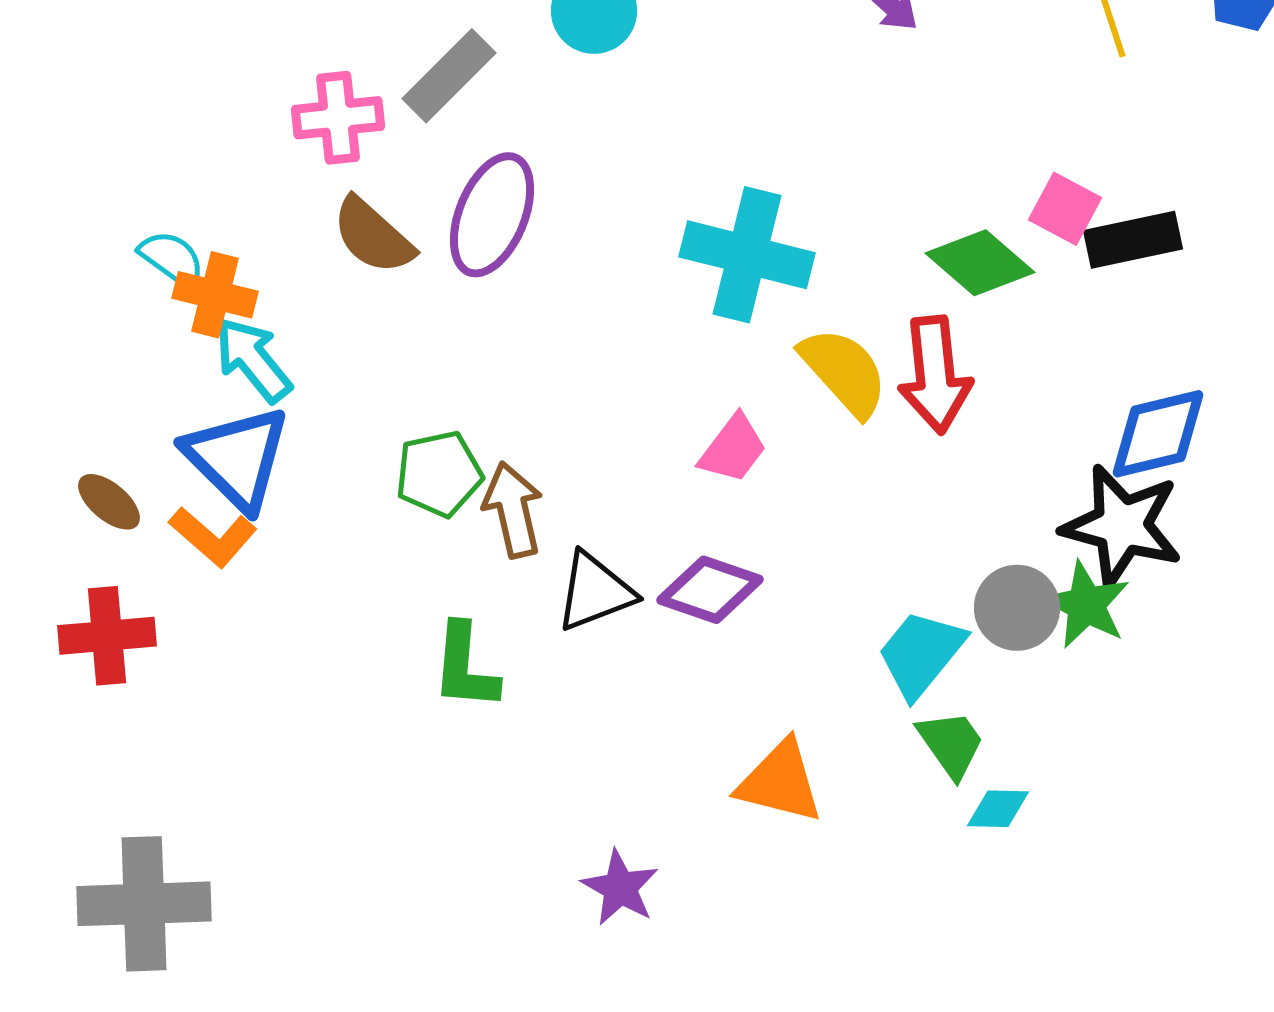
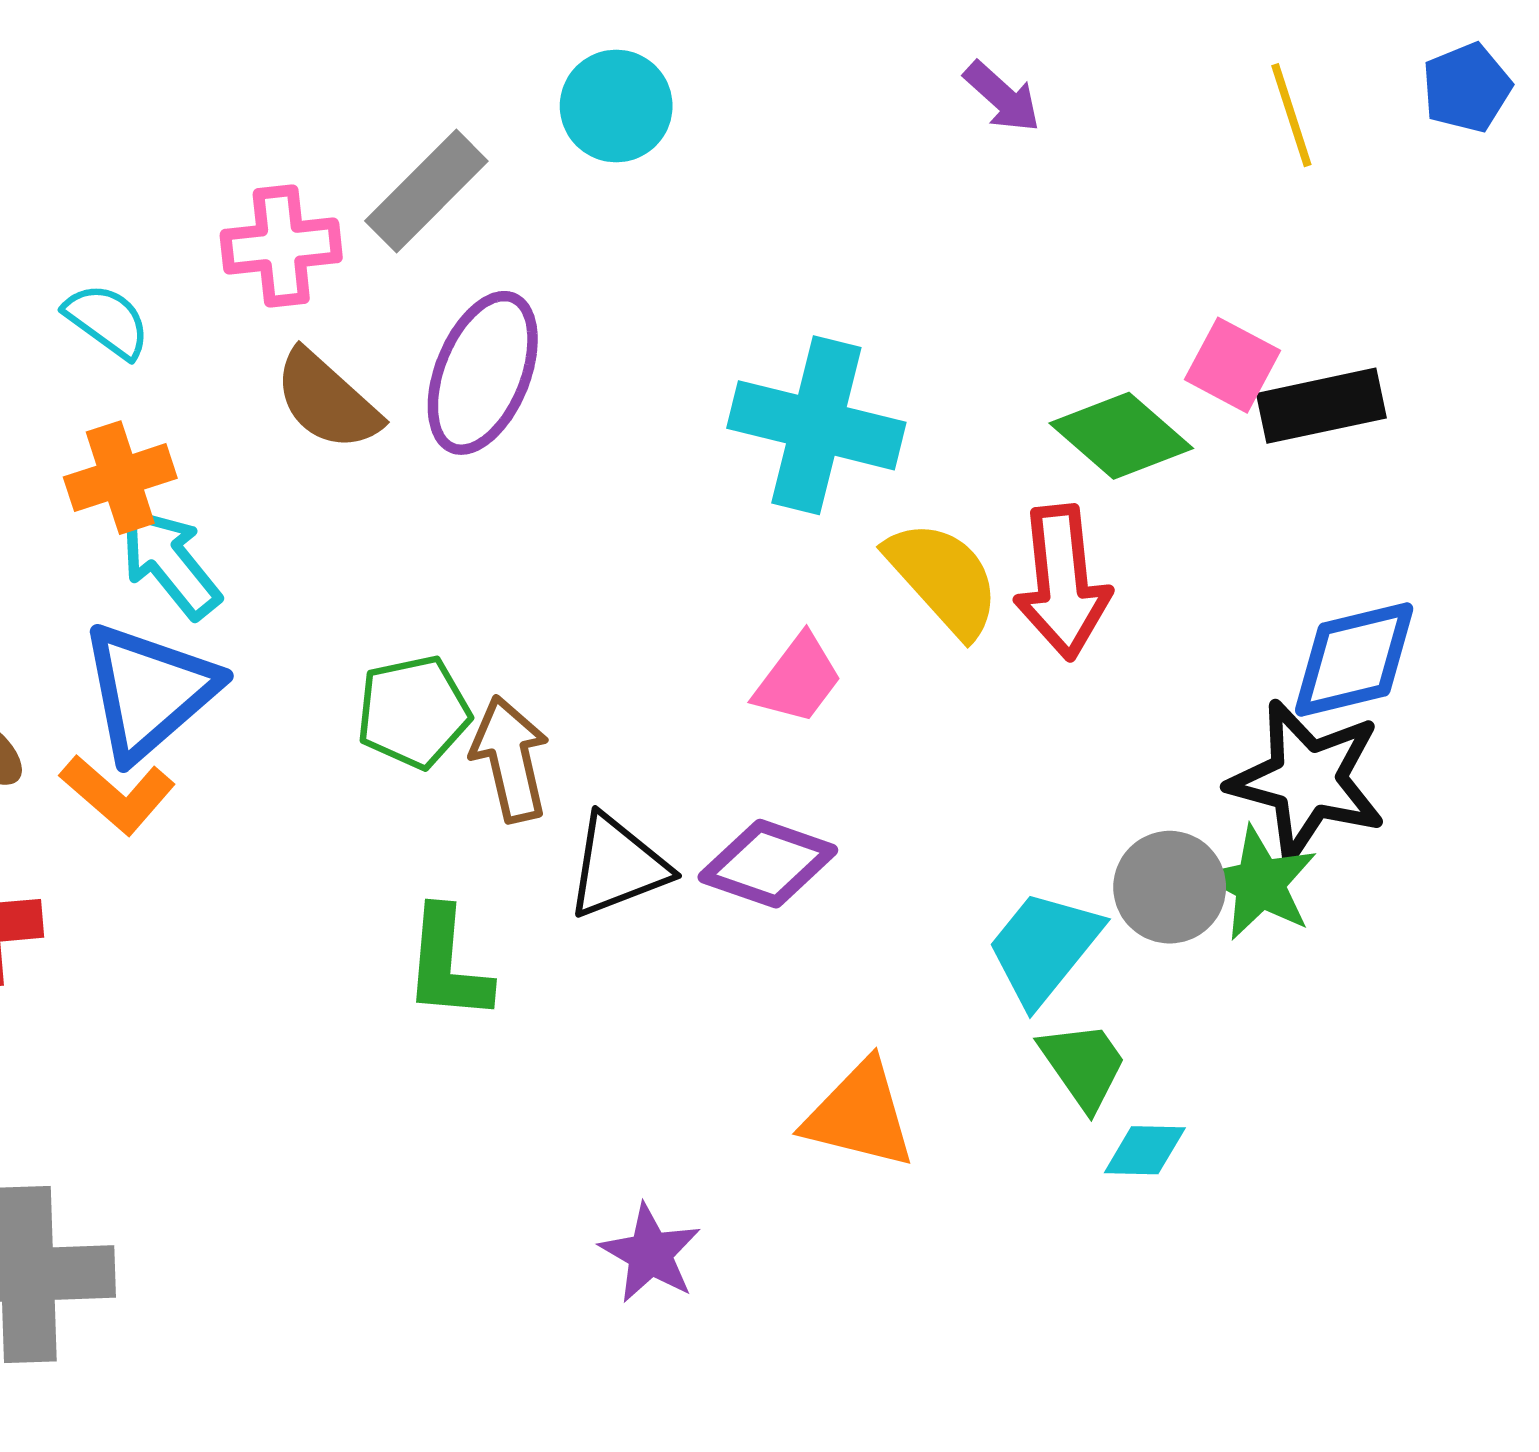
cyan semicircle: (172, 259) -> (107, 321), moved
orange cross: (215, 295) -> (120, 478), turned -32
blue triangle: (237, 458) -> (149, 691), turned 34

